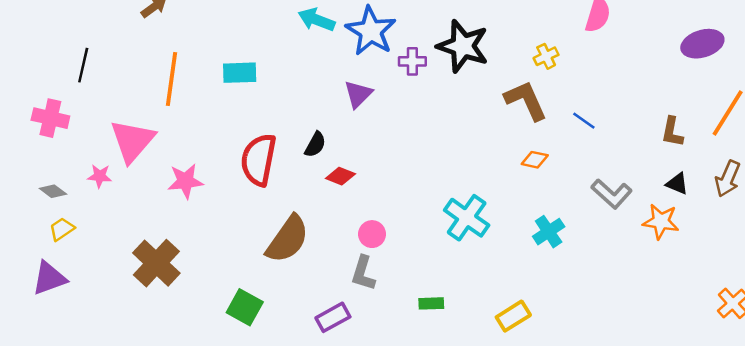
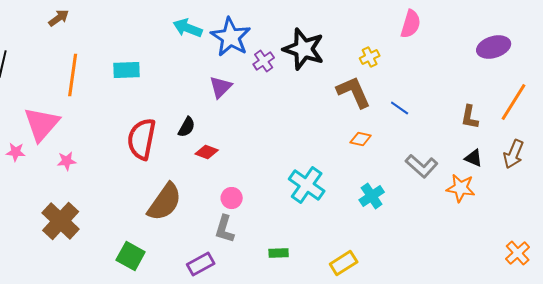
purple cross: (412, 61) -> (264, 61), turned -35
pink star: (185, 181) -> (67, 161), moved, size x0.7

